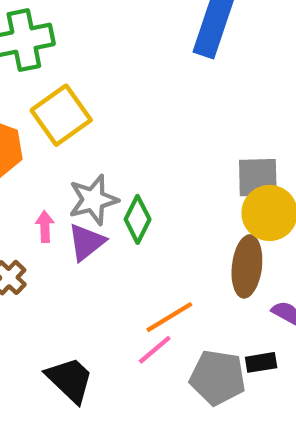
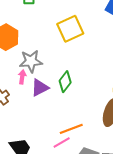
yellow square: (61, 115) -> (70, 29), moved
gray star: (93, 200) -> (31, 61), moved

